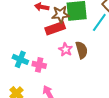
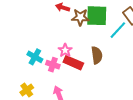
red rectangle: (55, 28) -> (73, 63), moved, turned 36
pink star: (66, 50) -> (65, 50), moved

